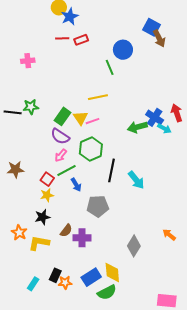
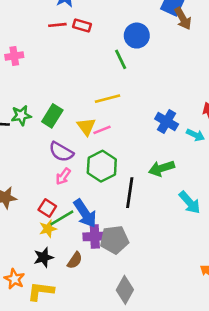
red rectangle: (81, 40) -> (82, 25), turned 40
green rectangle: (63, 116) -> (52, 116), moved
blue cross: (155, 117) -> (167, 122), moved
green arrow: (137, 127) -> (161, 168), moved
green line: (66, 171) -> (62, 218), moved
cyan arrow: (136, 180) -> (190, 202), moved
blue arrow: (76, 185) -> (85, 213), size x1.6
brown semicircle: (66, 231) -> (75, 260), moved
purple cross: (82, 238) -> (95, 236), moved
gray diamond: (134, 246) -> (125, 290), moved

